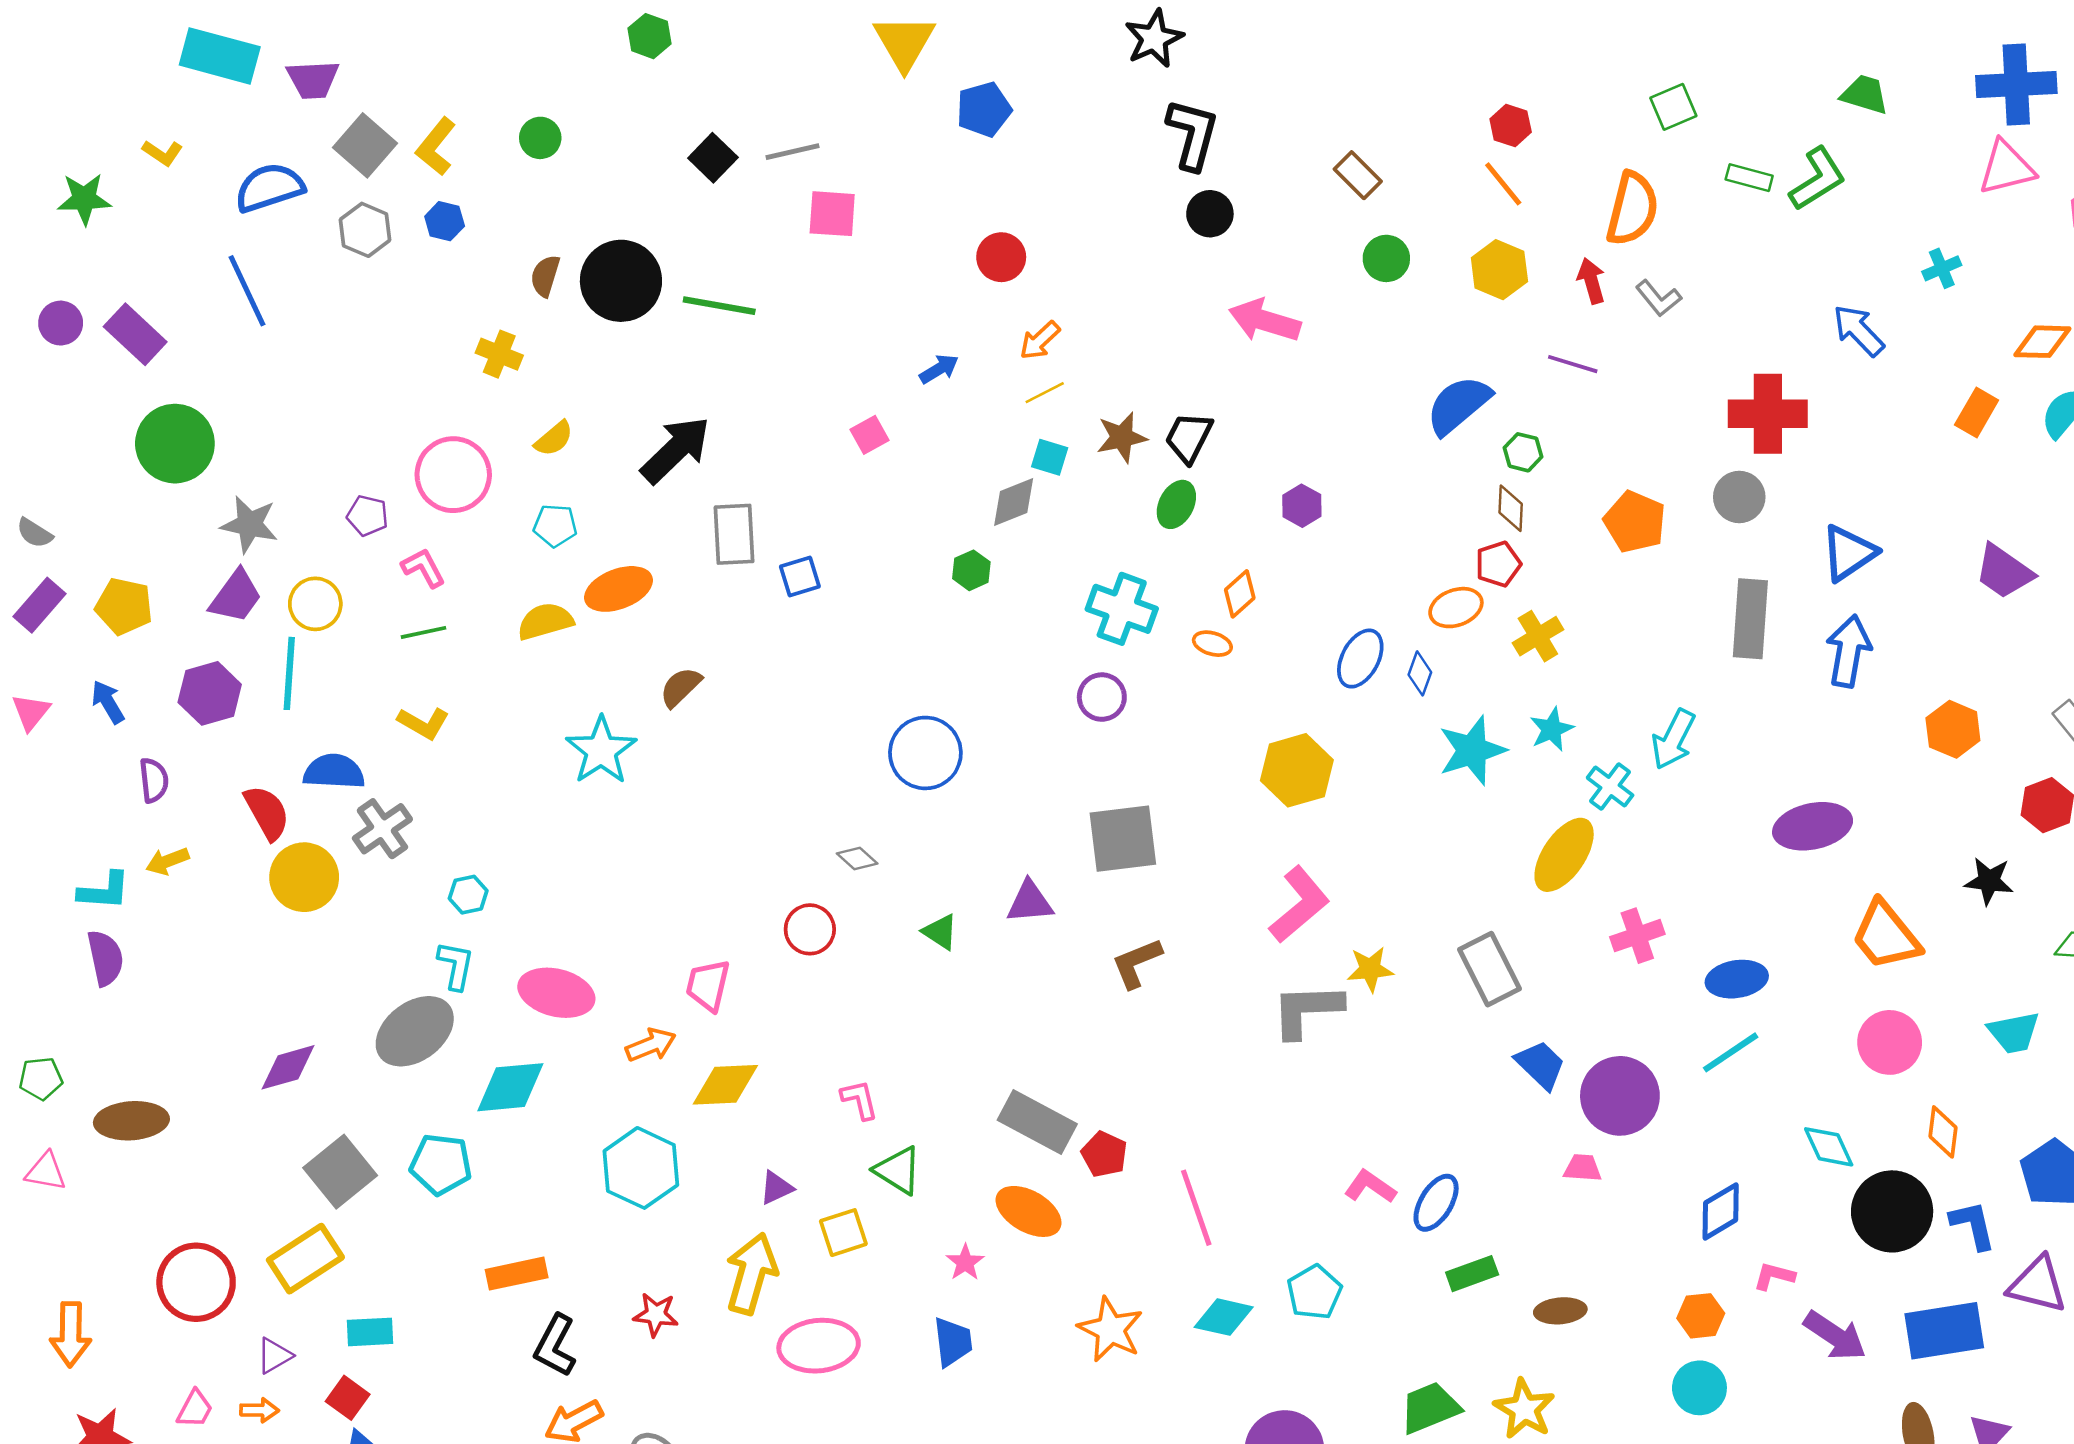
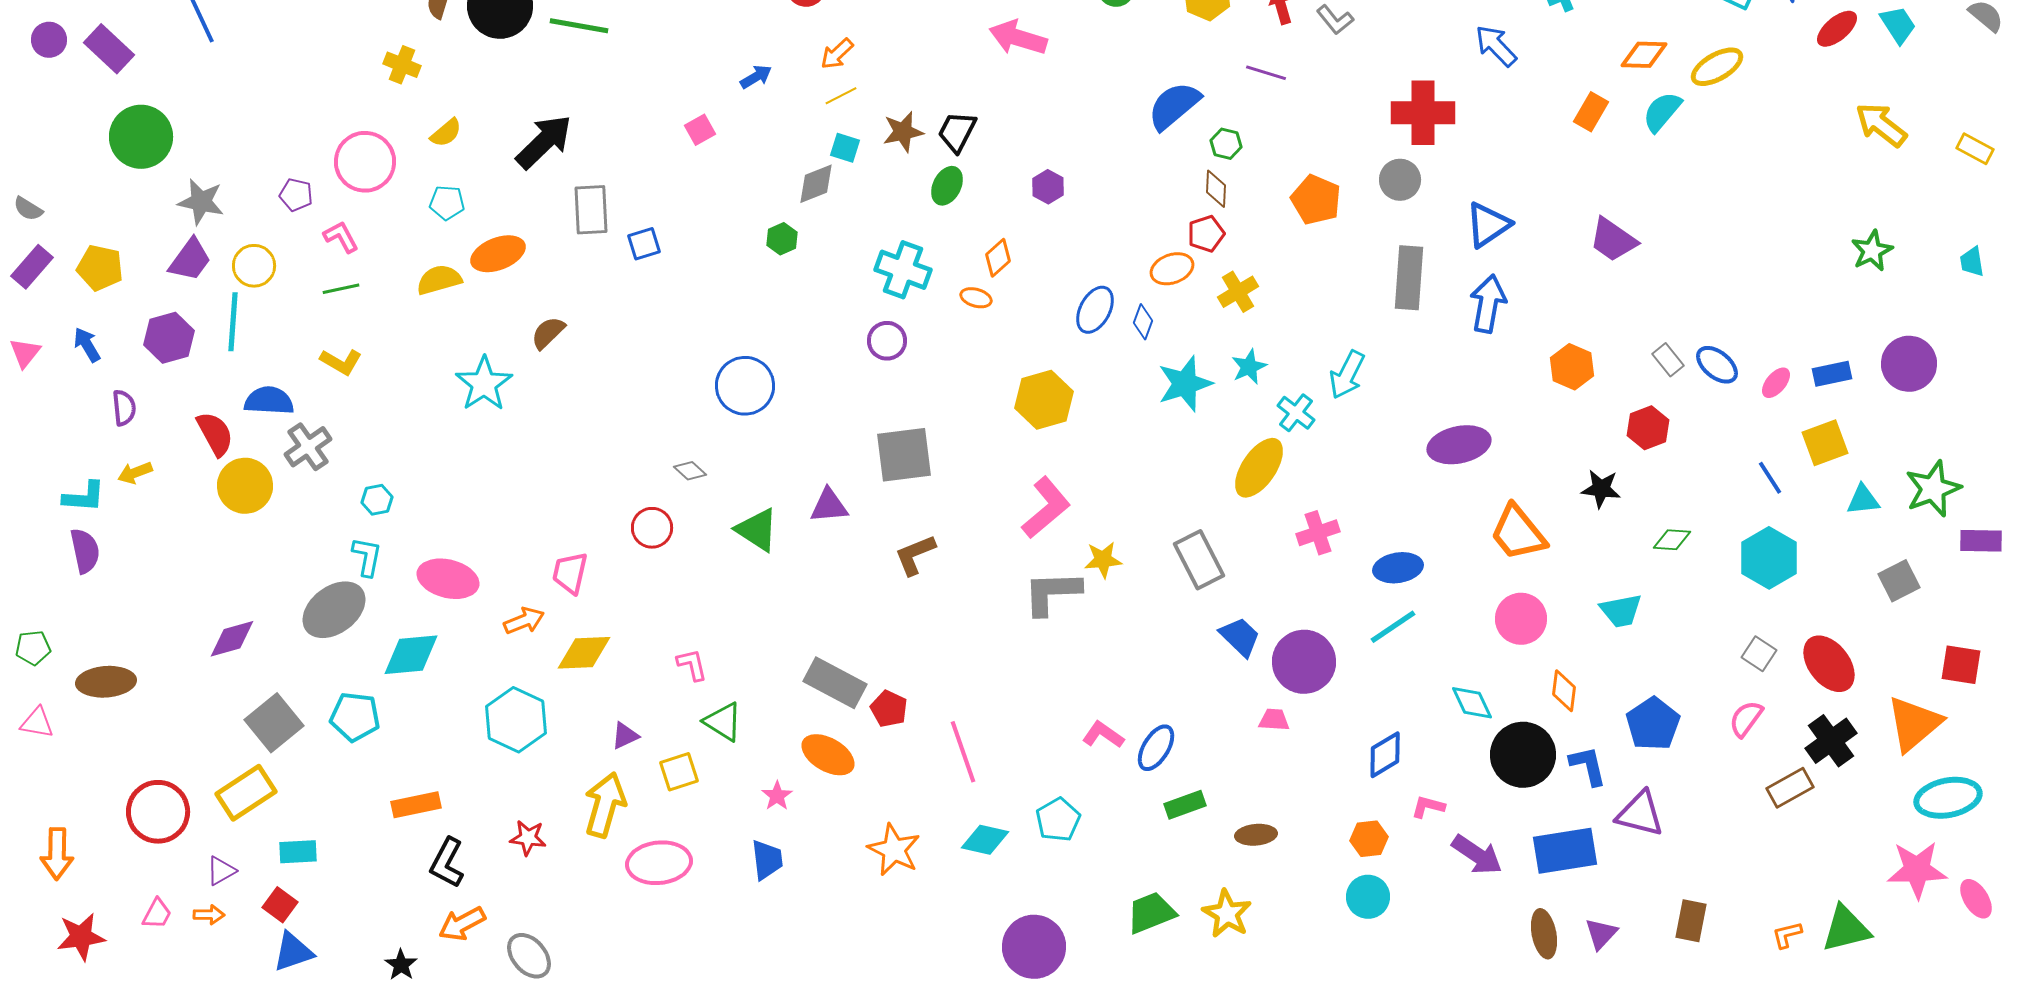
green triangle: (940, 932) -> (757, 530), size x1.5

